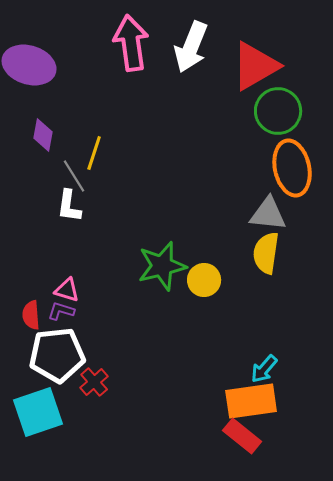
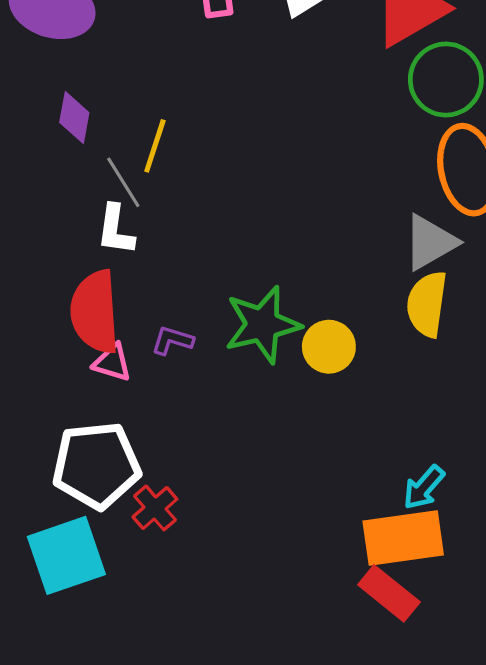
gray triangle: (268, 214) -> (430, 242), turned -36
purple L-shape: (61, 311) -> (172, 340), moved
red semicircle: (31, 315) -> (95, 312), moved, size x1.8

